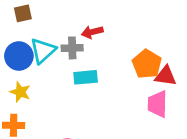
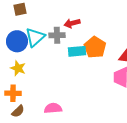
orange pentagon: (147, 64) -> (95, 47), moved
cyan rectangle: (86, 77) -> (77, 51), moved

